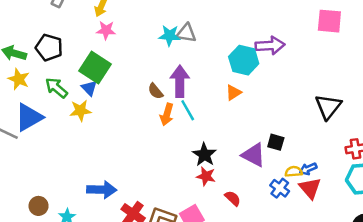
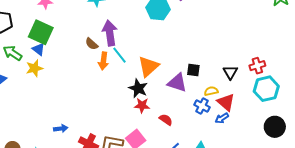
orange triangle: (233, 92) -> (148, 66), moved, size x1.6
black triangle: (328, 107) -> (230, 72), moved, size x0.7
blue arrow: (308, 169) -> (222, 118), moved
blue arrow: (102, 190) -> (61, 129), size x0.6

